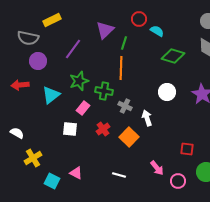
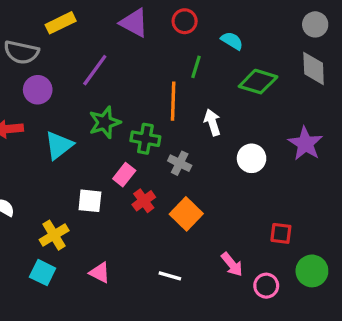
red circle: (139, 19) -> (185, 21), moved
purple triangle: (105, 30) -> (134, 23), moved, turned -48
green line: (124, 43) -> (196, 67), moved
white circle: (167, 92) -> (252, 158), moved
pink rectangle: (83, 108) -> (124, 175), moved
white arrow: (147, 118) -> (212, 122), moved
yellow cross: (33, 158) -> (54, 235), moved
cyan square: (52, 181) -> (43, 273), moved

